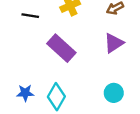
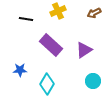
purple triangle: (114, 43) -> (84, 50), moved
blue star: (25, 93) -> (20, 70), moved

